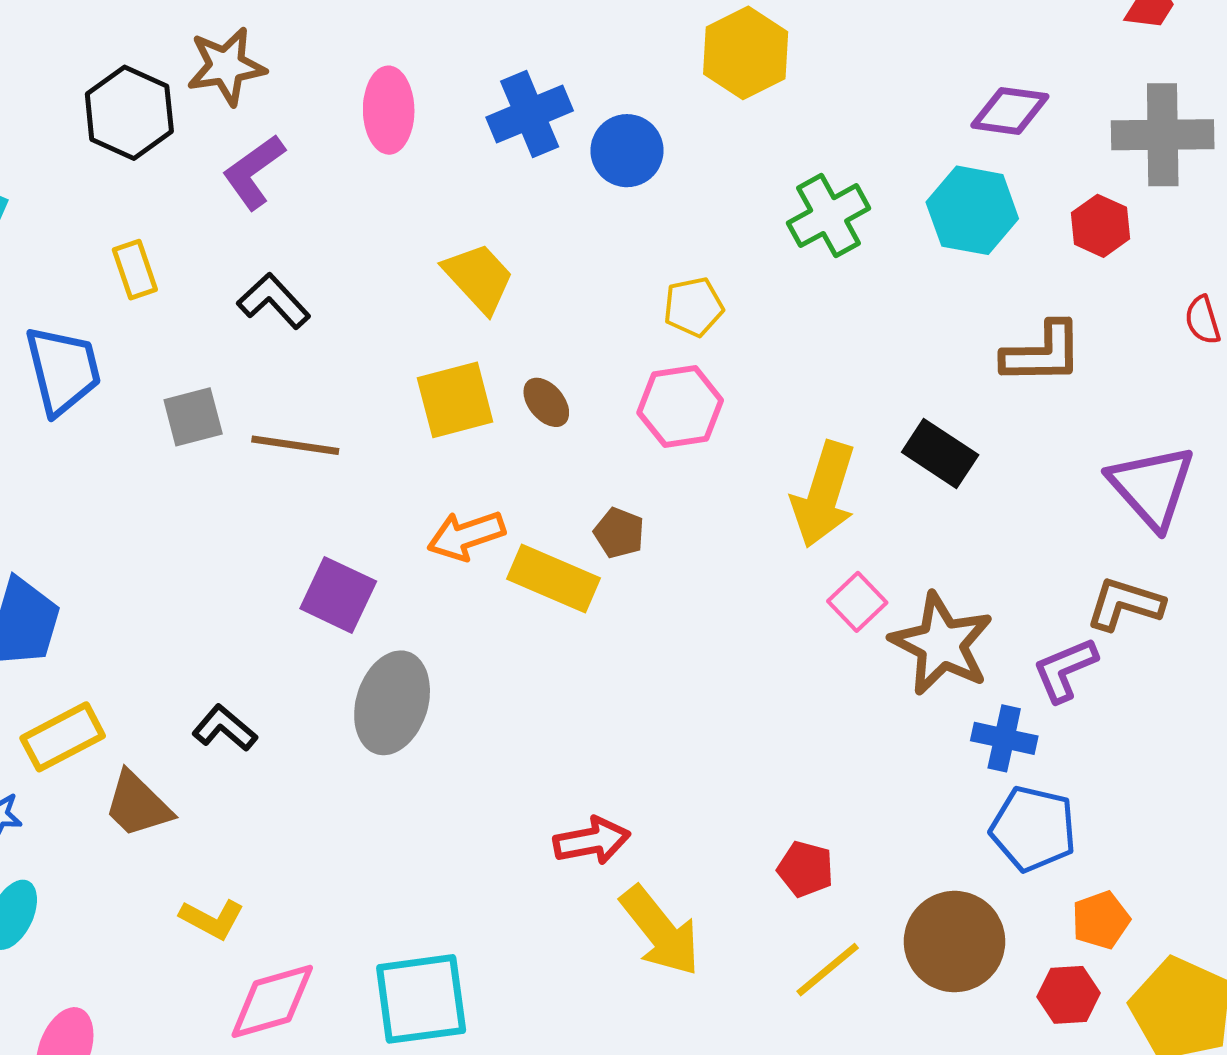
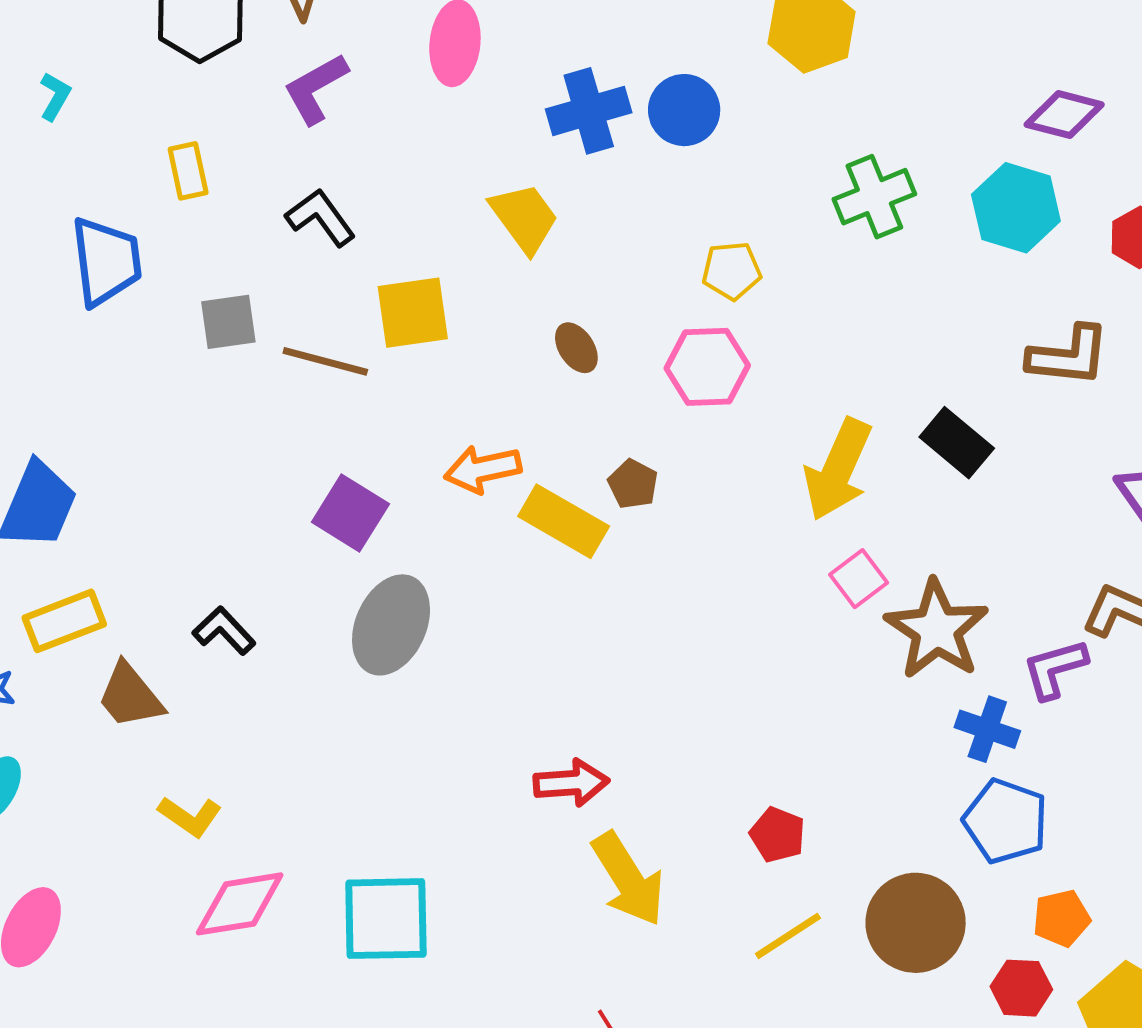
blue cross: (530, 114) -> (589, 111), moved
yellow square: (455, 400) -> (413, 313), moved

